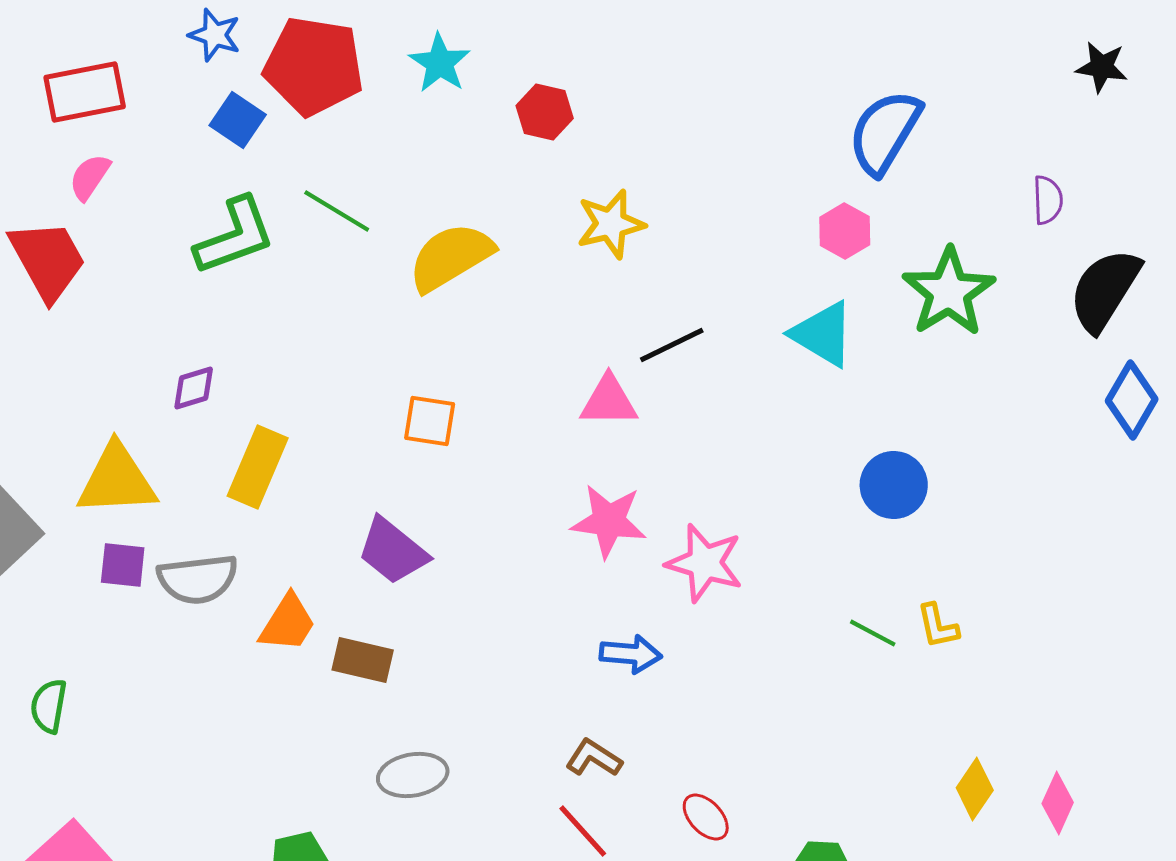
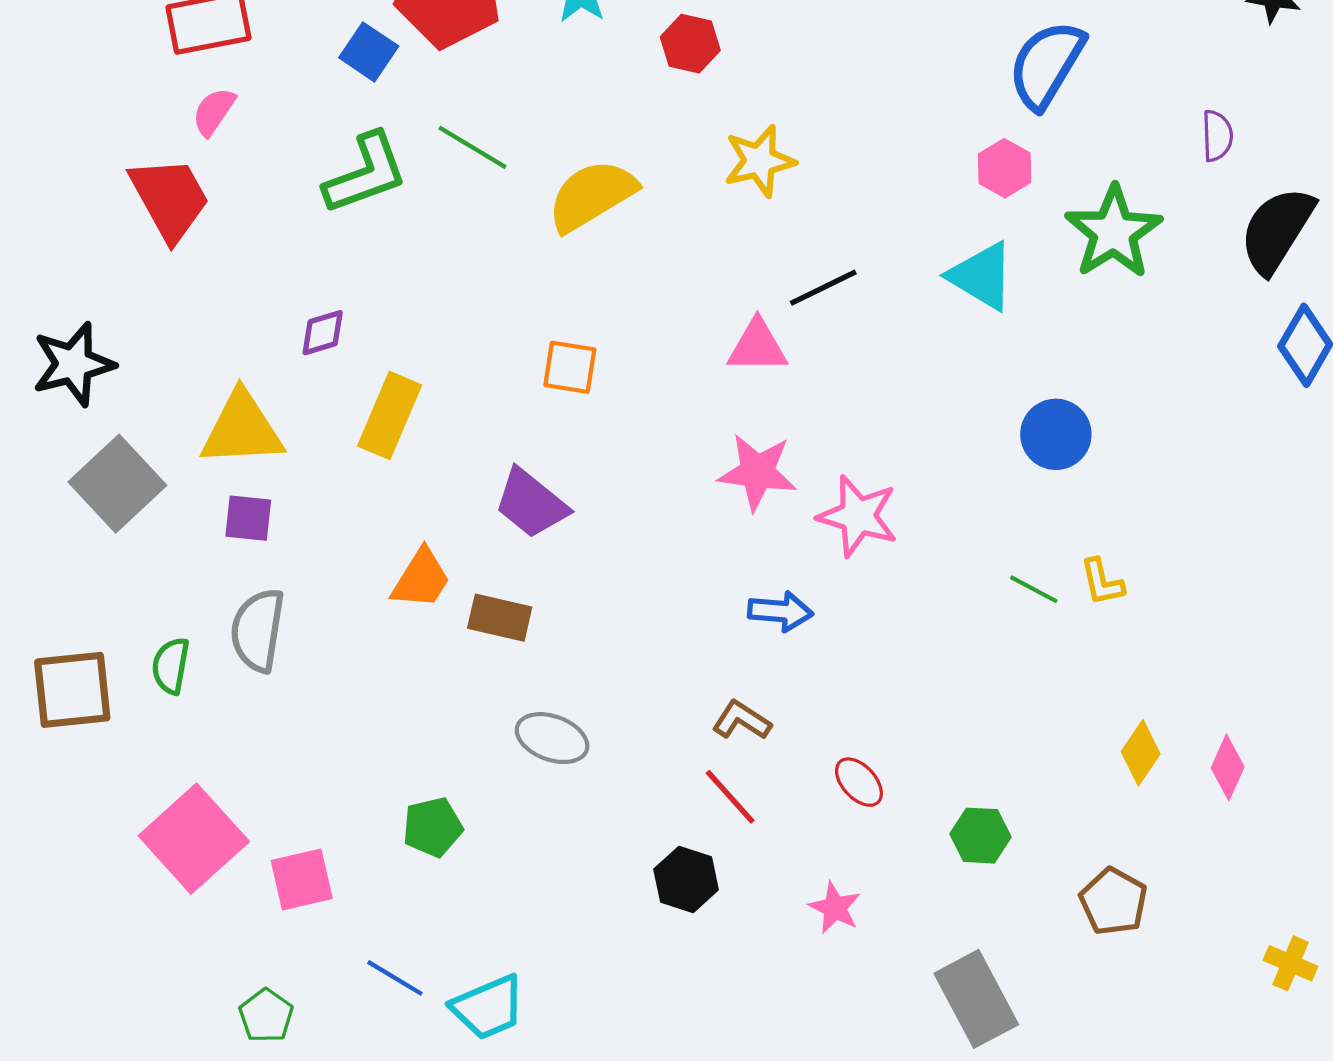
gray semicircle: (198, 579) -> (258, 630), moved, turned 106
gray ellipse: (413, 775) -> (552, 738), turned 30

